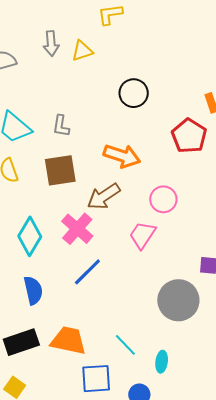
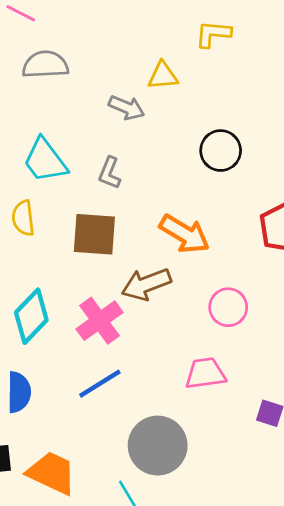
gray arrow: (51, 44) -> (127, 108), moved, turned -75
pink trapezoid: (142, 235) -> (205, 373), moved, turned 36
gray circle: (178, 300) -> (158, 446), moved

